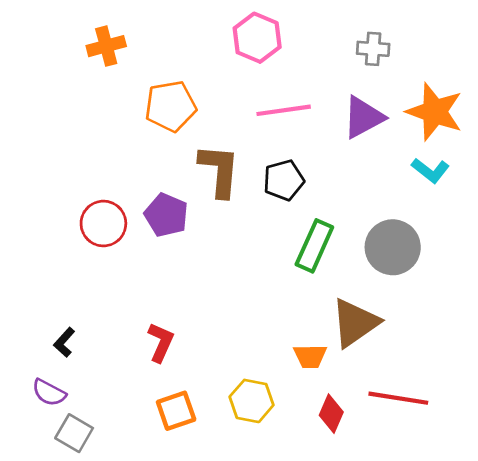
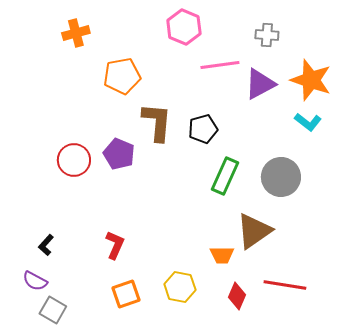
pink line: (284, 110) -> (220, 65), moved

